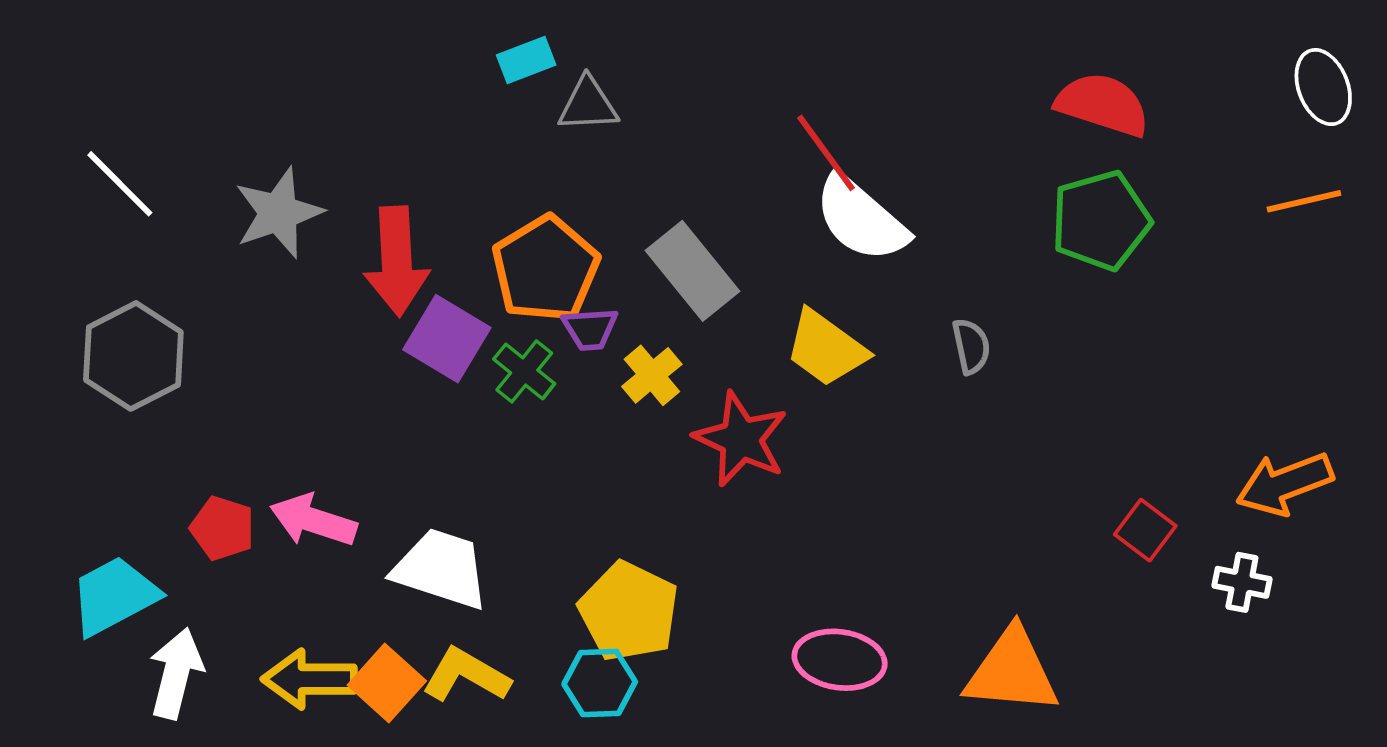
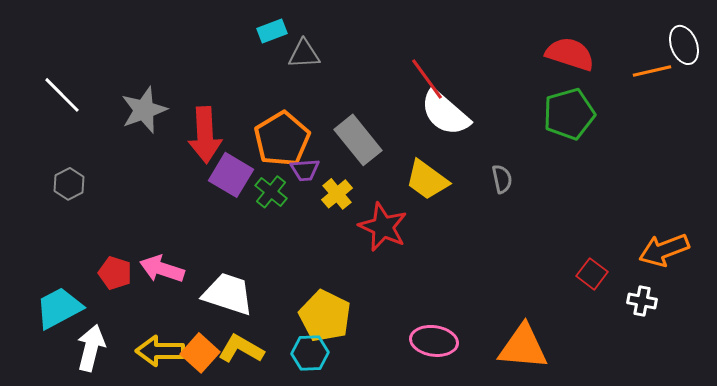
orange line: (1304, 201) -> (652, 71), moved
gray hexagon: (133, 356) -> (69, 184), size x0.6

